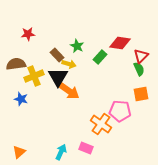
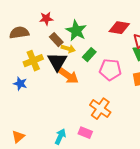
red star: (28, 34) -> (46, 19), moved
green star: (77, 46) -> (76, 31), size x1.5
green rectangle: (100, 57) -> (89, 55), moved
brown semicircle: (16, 64) -> (19, 33), moved
pink pentagon: (120, 111) -> (110, 70), moved

